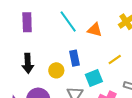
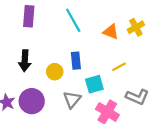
orange triangle: (95, 30) -> (111, 32), moved

